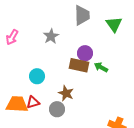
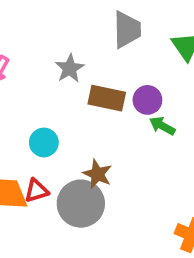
purple circle: (85, 53) -> (147, 100), moved
brown rectangle: (79, 65) -> (107, 98), moved
gray circle: (57, 109) -> (81, 204), size x1.6

